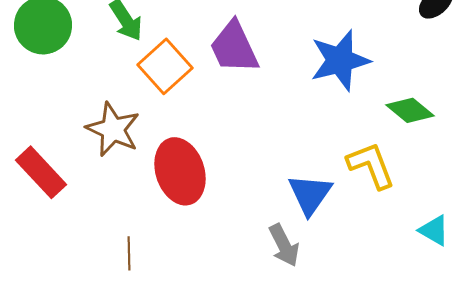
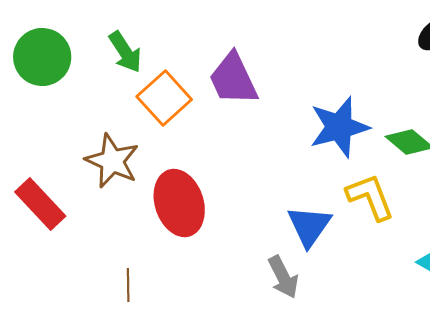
blue star: (340, 60) -> (339, 127), moved

